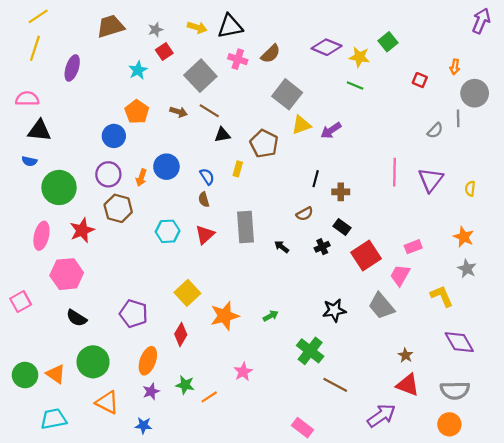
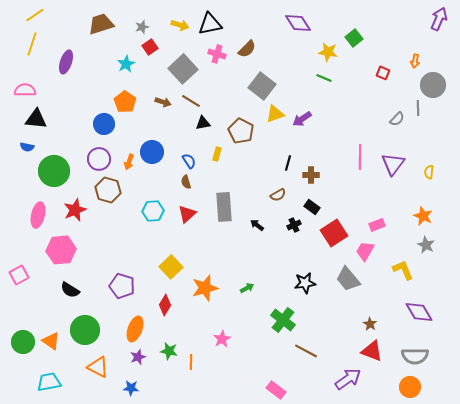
purple diamond: (327, 47) -> (298, 23), moved, turned 36
orange line: (209, 397) -> (191, 362), turned -56

